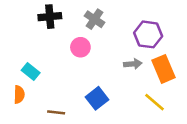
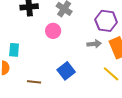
cyan rectangle: (31, 71) -> (14, 50), turned 56

